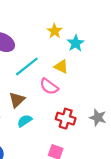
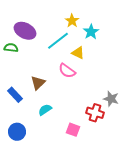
cyan line: (27, 66) -> (58, 41), moved
red cross: (66, 119) -> (95, 113), moved
cyan semicircle: (25, 121) -> (45, 110), moved

